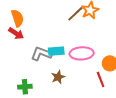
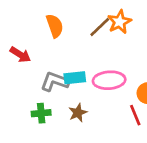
orange semicircle: (17, 18) -> (55, 26), moved
green cross: (25, 87) -> (41, 113), moved

